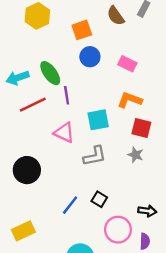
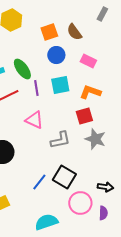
brown semicircle: (116, 16) -> (74, 32), moved
cyan square: (98, 120) -> (60, 85), moved
red square: (141, 128) -> (84, 116), moved, turned -30
gray star: (135, 155) -> (95, 139), size x1.5
black square: (99, 199) -> (64, 177), size x1.6

